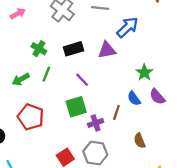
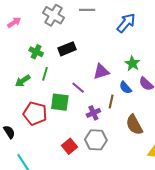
blue arrow: (127, 27) -> (126, 23), moved
purple triangle: (107, 50) -> (101, 72), moved
purple line: (82, 80) -> (78, 88), moved
green square: (76, 107) -> (60, 102), moved, turned 30
brown semicircle: (140, 141) -> (134, 125), size x1.5

